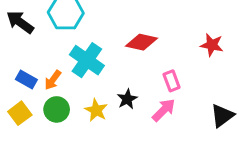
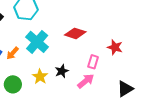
red star: (212, 45) -> (115, 47), moved
pink rectangle: (172, 81) -> (93, 62), turned 32
green circle: (57, 109) -> (13, 84), moved

